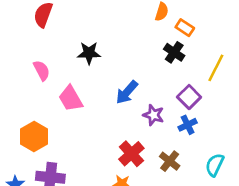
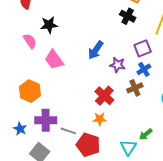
black star: (89, 53) -> (49, 25), moved
purple square: (189, 97) -> (143, 48), turned 30
brown cross: (170, 161) -> (135, 88), moved, turned 35

